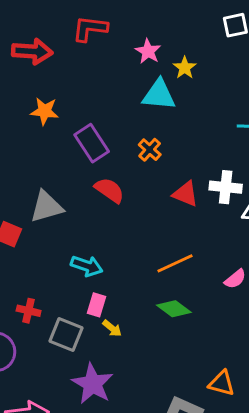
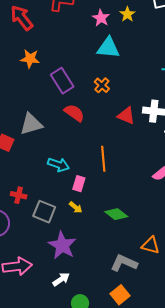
red arrow: (32, 51) -> (22, 18), turned -132
yellow star: (185, 68) -> (127, 14), moved
orange line: (175, 263) -> (103, 159), moved, turned -70
pink rectangle: (97, 305) -> (79, 184), moved
green diamond: (174, 309) -> (116, 214), moved

